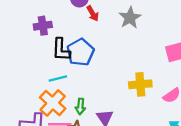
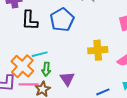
blue pentagon: (80, 52) -> (62, 20), moved
cyan line: (58, 79) -> (40, 54), moved

